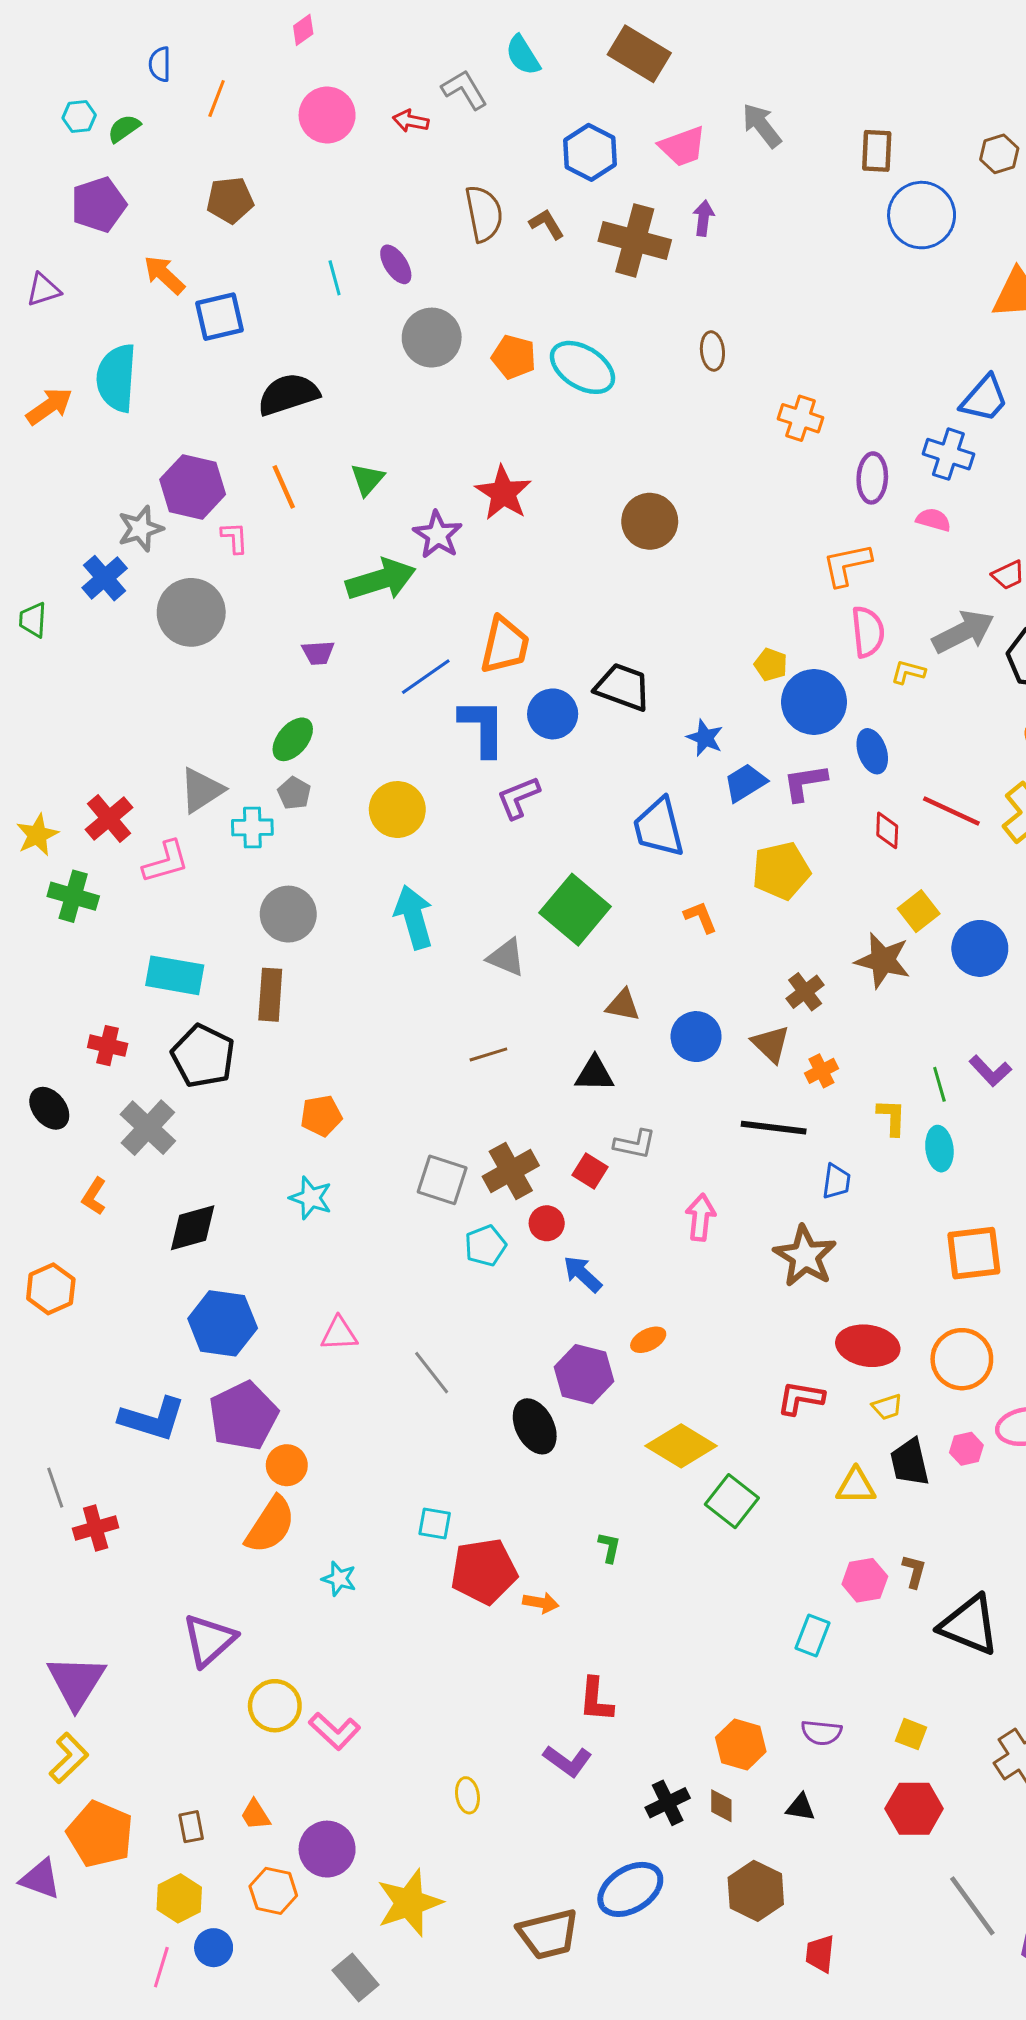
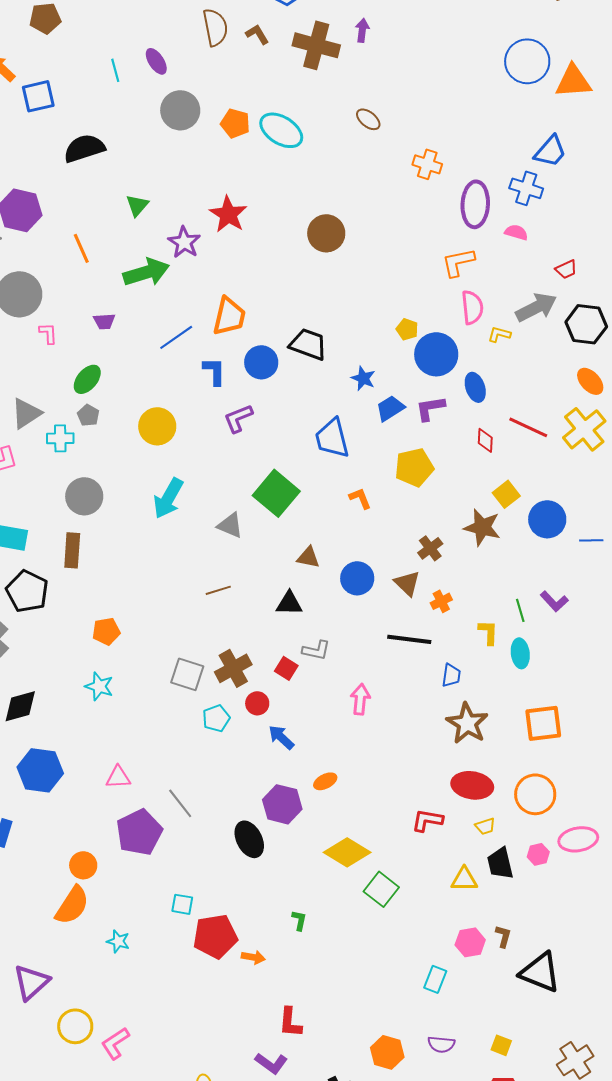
blue circle: (922, 215) -> (527, 61), moved
brown ellipse: (712, 351) -> (368, 119), turned -45
purple ellipse: (872, 478) -> (475, 204), size x1.4
orange line: (284, 487) -> (81, 248), moved
pink L-shape: (234, 538) -> (48, 333), moved
blue L-shape: (482, 727) -> (214, 371), size x0.7
cyan arrow: (414, 917) -> (168, 498), turned -135
brown star: (805, 1256) -> (467, 723), moved
purple pentagon: (243, 1416) -> (139, 832), moved
pink L-shape: (335, 1731) -> (115, 1043), turned 104

